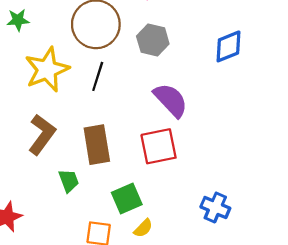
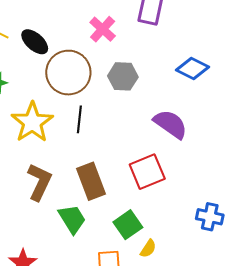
blue diamond: (228, 46) -> (192, 69), turned 60
purple semicircle: (171, 100) -> (171, 124), moved
green trapezoid: (69, 181) -> (72, 219), size x1.4

